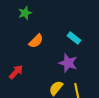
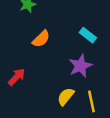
purple star: (68, 63) -> (80, 66), turned 30

